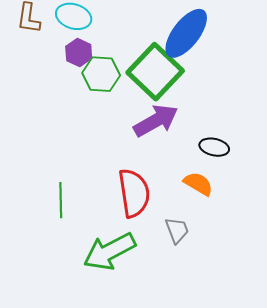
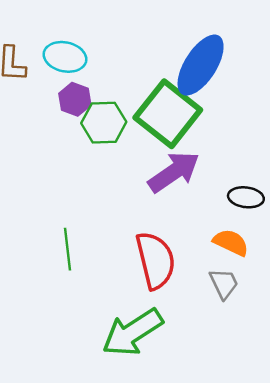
green line: (61, 200) -> (68, 249), moved
gray trapezoid: (177, 230) -> (224, 284), moved

